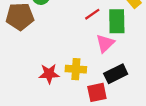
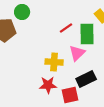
yellow cross: (76, 69) -> (54, 62), moved
red star: (49, 74) -> (48, 85), moved

